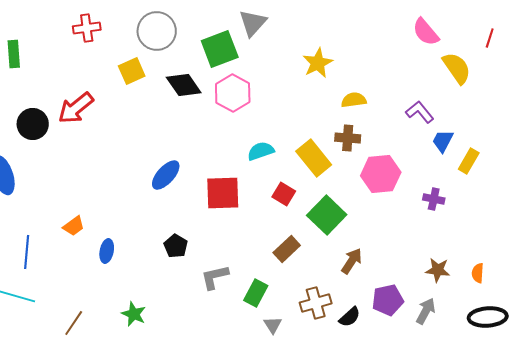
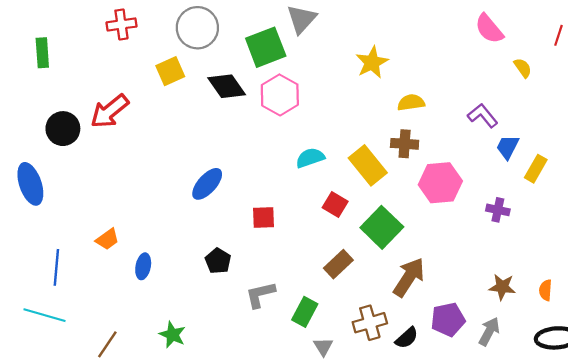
yellow semicircle: (457, 68) -> (523, 68), size x0.6
red square: (223, 193) -> (264, 218), moved, size x0.6
brown arrow: (352, 261) -> (409, 277), size x1.4

